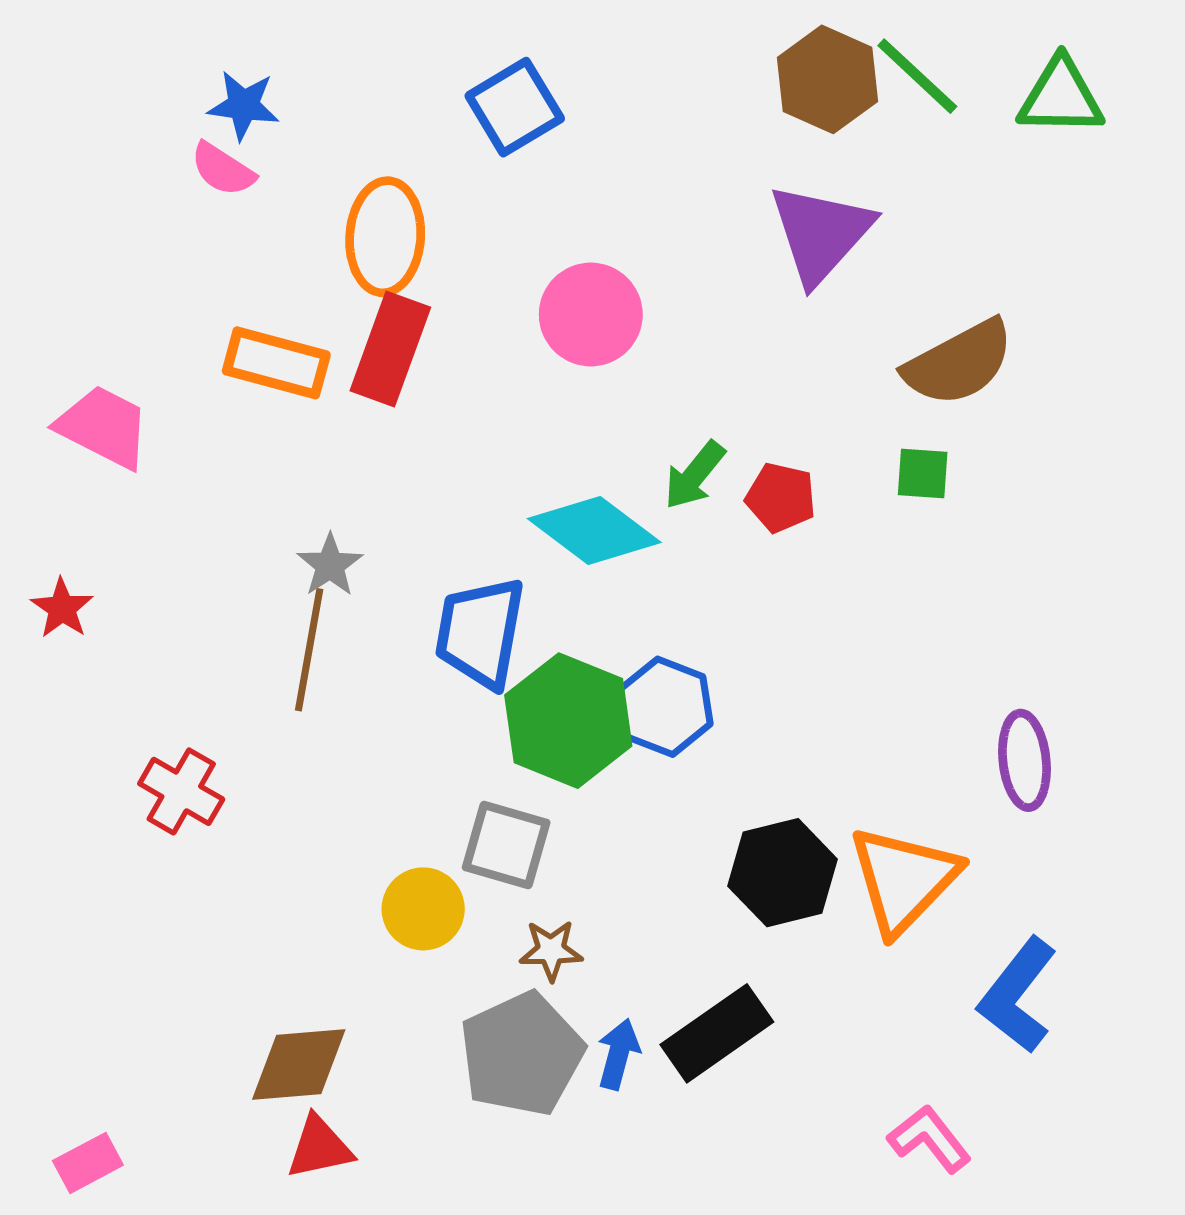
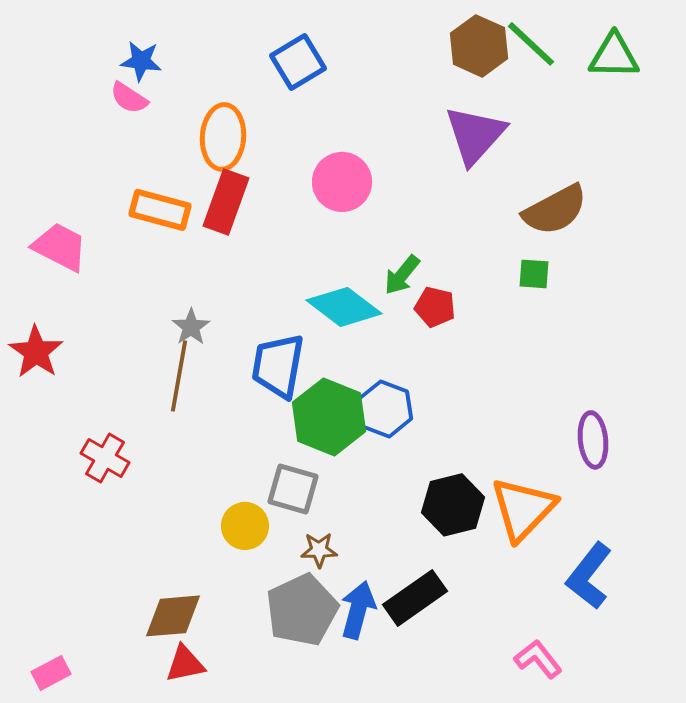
red pentagon: (781, 498) -> (435, 307), moved
red star: (62, 608) -> (36, 352), size x1.5
blue arrow: (618, 1054) -> (358, 610), size x1.4

